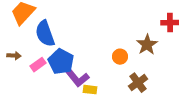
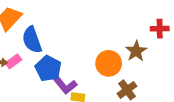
orange circle: (120, 57) -> (109, 63), size x1.6
pink rectangle: (38, 65) -> (14, 61), moved

